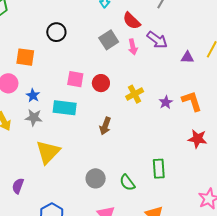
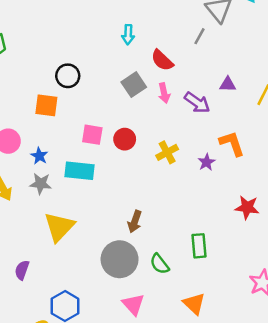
purple arrow: (157, 40) -> (197, 103), moved
orange square: (25, 57) -> (46, 105), moved
purple triangle: (187, 57) -> (228, 84), moved
orange L-shape: (192, 101) -> (232, 143), moved
brown arrow: (105, 126) -> (135, 222), moved
gray circle: (96, 178) -> (120, 259), size x1.5

